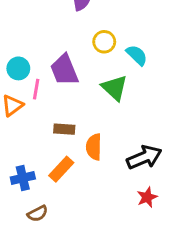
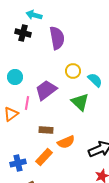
cyan circle: (18, 68) -> (15, 77), moved
purple trapezoid: (64, 70) -> (46, 90), turned 75
orange semicircle: (94, 147) -> (66, 142), turned -114

